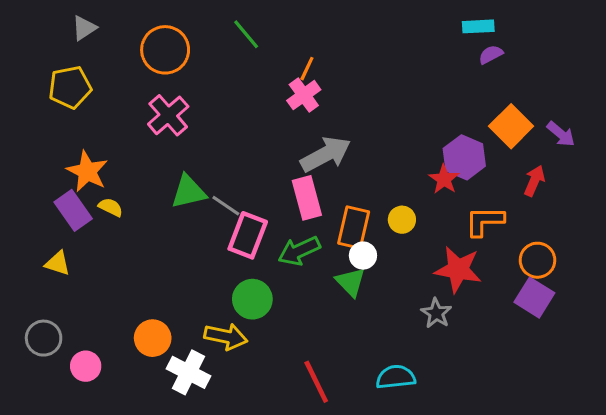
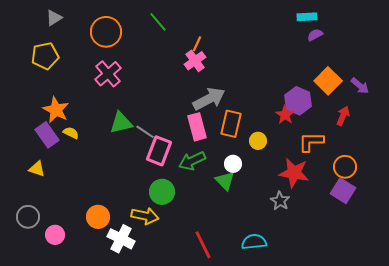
orange rectangle: (354, 227) -> (231, 124), moved

